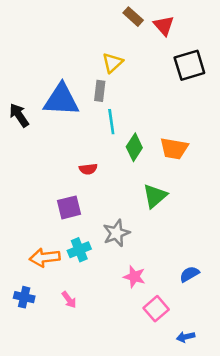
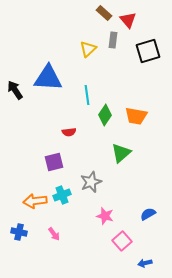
gray rectangle: (100, 91) -> (113, 40), moved

